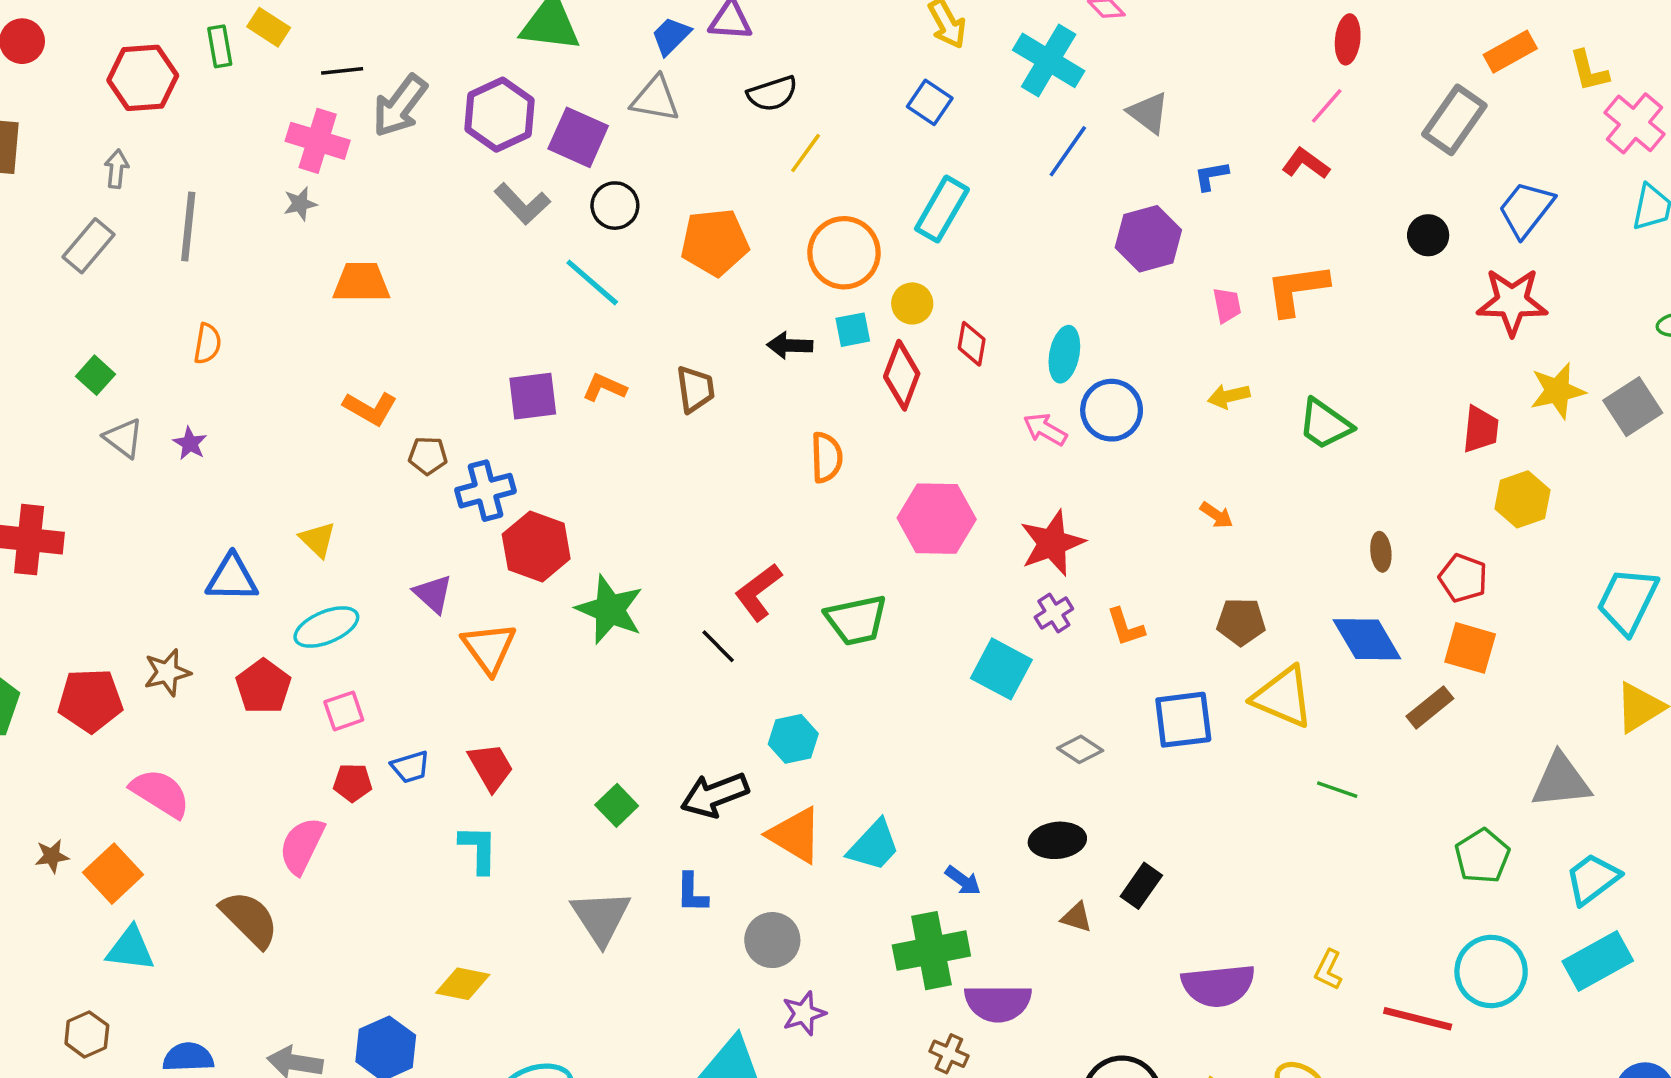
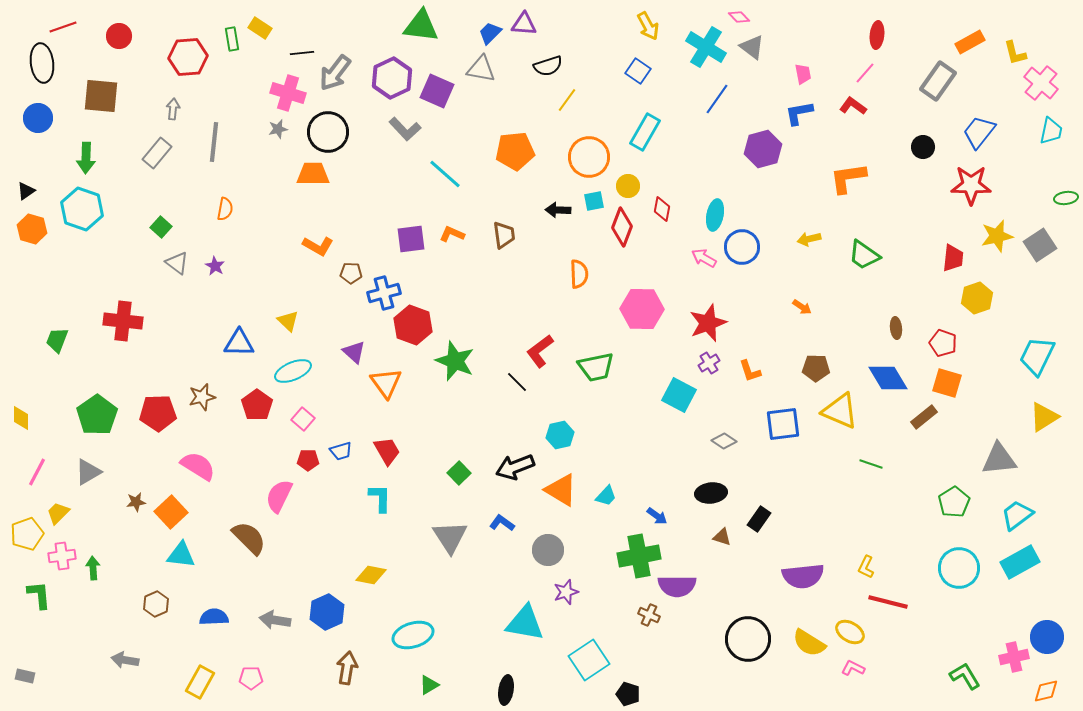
gray triangle: (1148, 113) -> (752, 47), moved
blue L-shape: (1211, 176) -> (799, 113), size x1.4
black circle: (615, 206) -> (328, 132), moved, size x1.5
pink trapezoid: (1227, 305) -> (803, 74), moved
pink square: (344, 711) -> (303, 419), turned -30
cyan trapezoid: (874, 846) -> (606, 496), size x0.7
blue L-shape: (692, 893) -> (502, 523), turned 125
red line: (1418, 1019) -> (888, 602), moved

